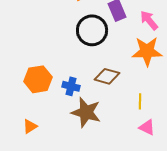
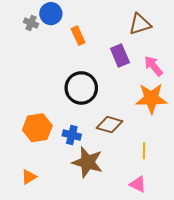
black circle: (92, 30) -> (81, 88), moved
pink triangle: (147, 127) -> (138, 184), moved

